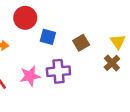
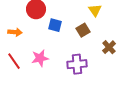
yellow triangle: (118, 42) -> (95, 10), moved
purple cross: (58, 71) -> (77, 64), moved

